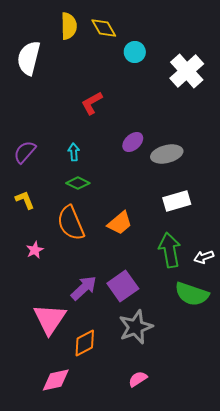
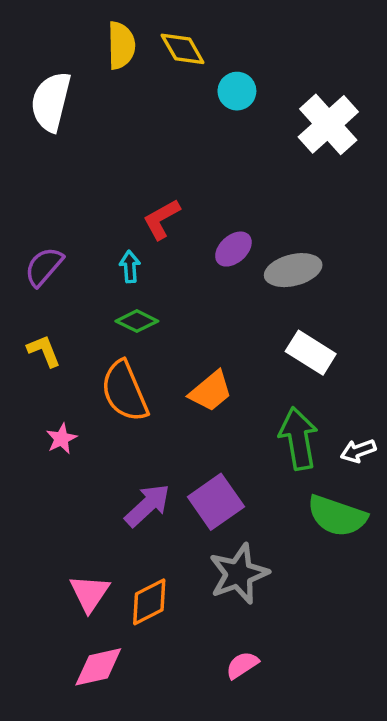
red L-shape: (92, 103) -> (161, 219), moved
white rectangle: (177, 201) -> (311, 353), turned 48
pink triangle: (50, 319) -> (90, 593), moved, size x0.7

